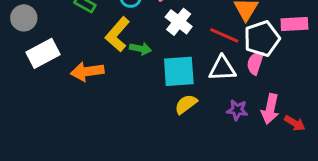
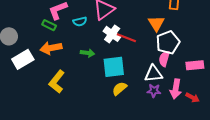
pink rectangle: (294, 24) -> (195, 65), moved
yellow L-shape: (117, 34) -> (57, 82), moved
red line: (224, 35) -> (126, 38), moved
white triangle: (222, 68) -> (153, 74), moved
orange arrow: (87, 71) -> (51, 48), moved

